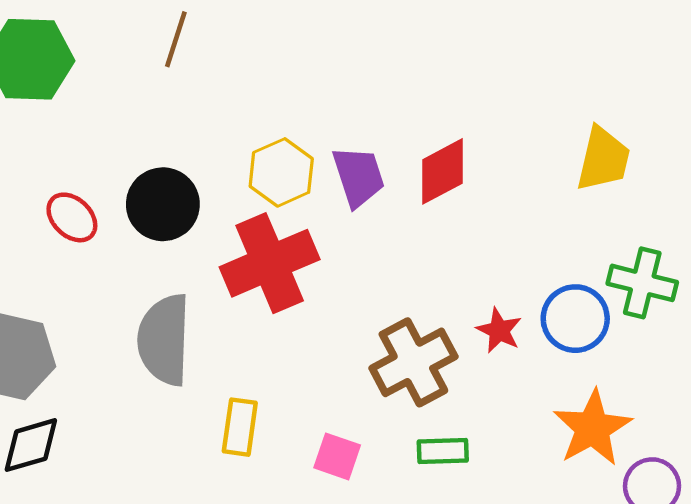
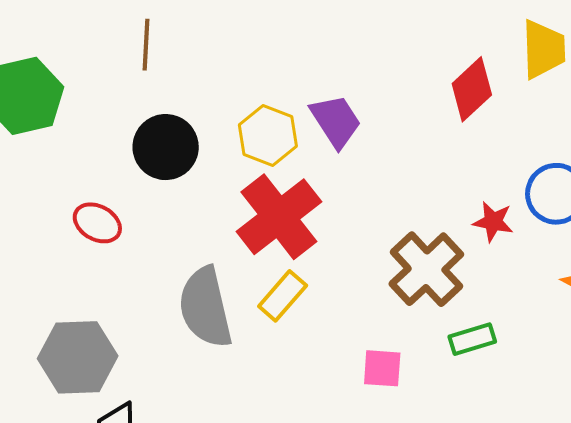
red diamond: (443, 171) -> (472, 89), moved
black circle: (163, 204) -> (166, 147), moved
yellow rectangle: (240, 427) -> (283, 296), moved, turned 48

